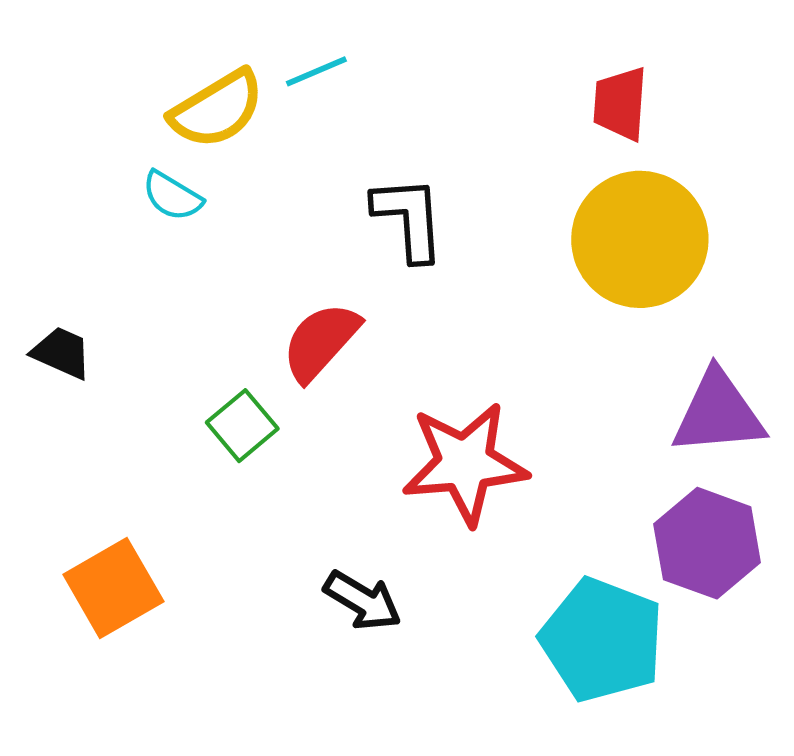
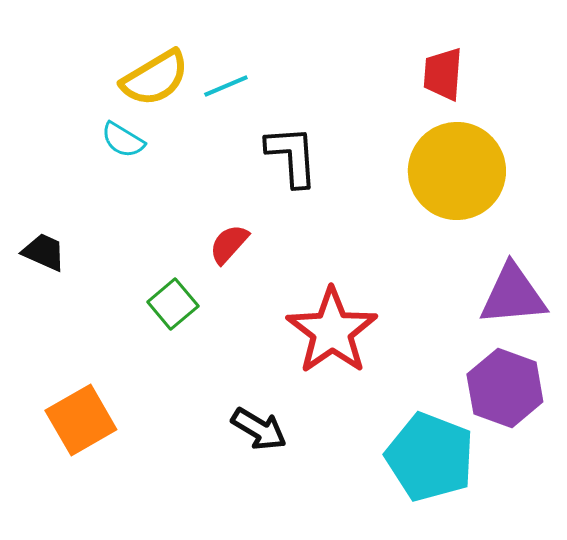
cyan line: (316, 71) -> (226, 86), moved
red semicircle: (321, 342) -> (229, 244), size x0.7
red star: (465, 463) -> (332, 331), turned -30

